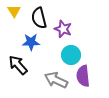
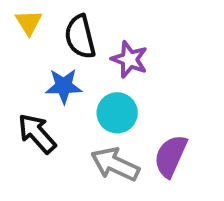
cyan circle: (71, 55) -> (117, 113), moved
purple semicircle: (83, 76) -> (171, 156), turned 30

